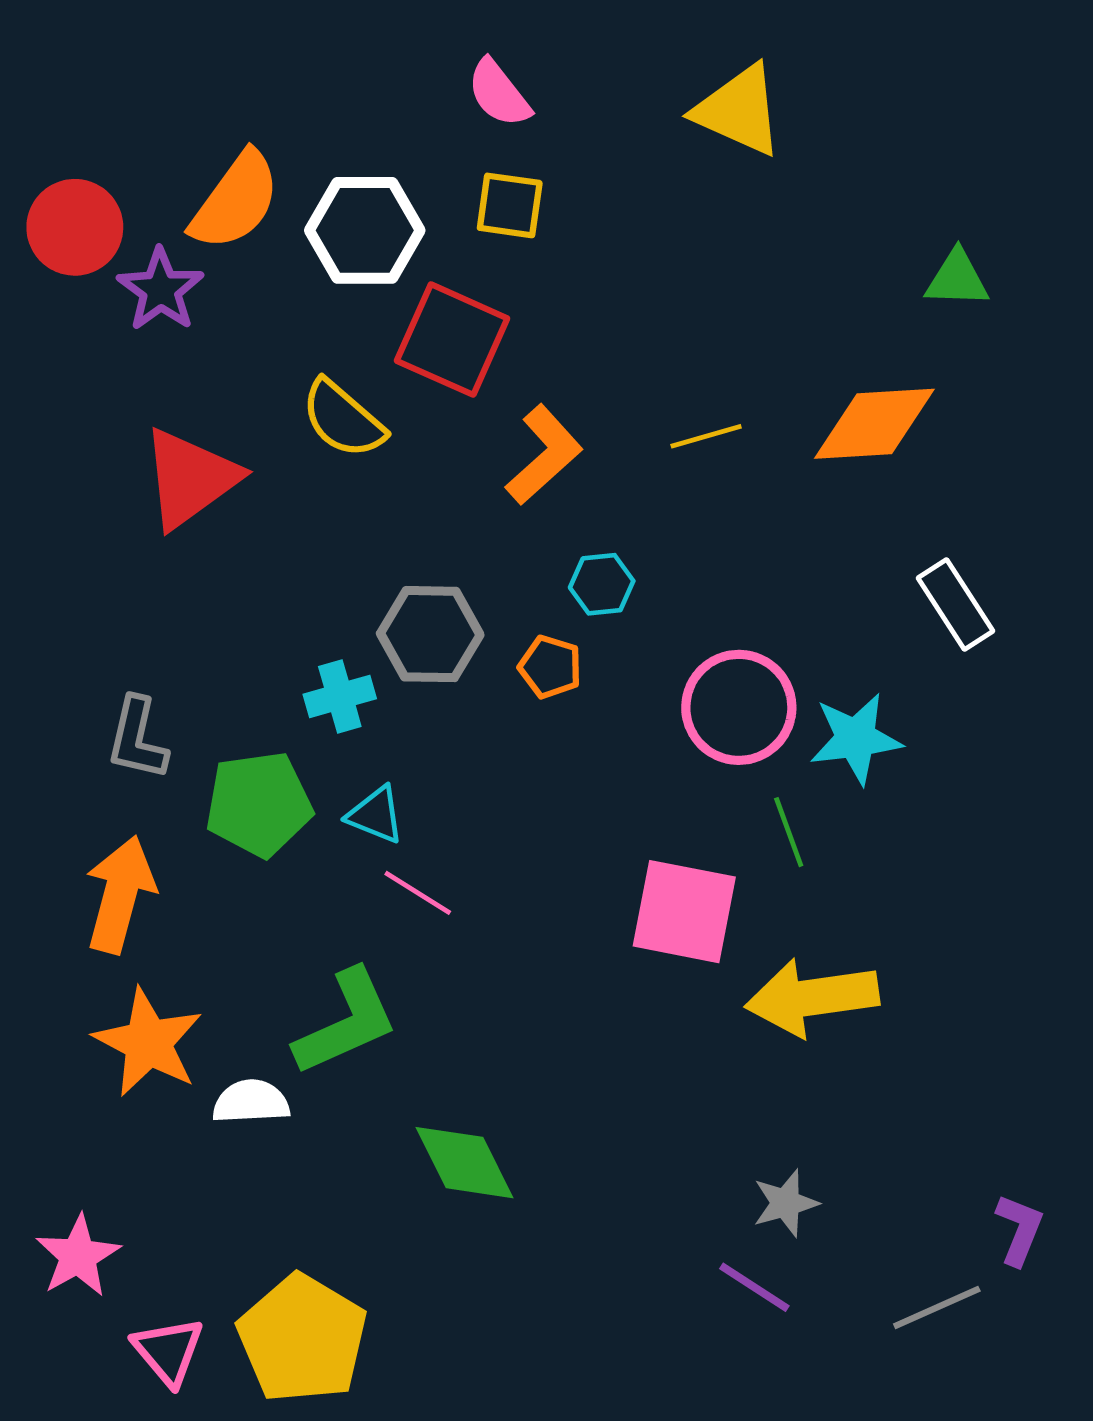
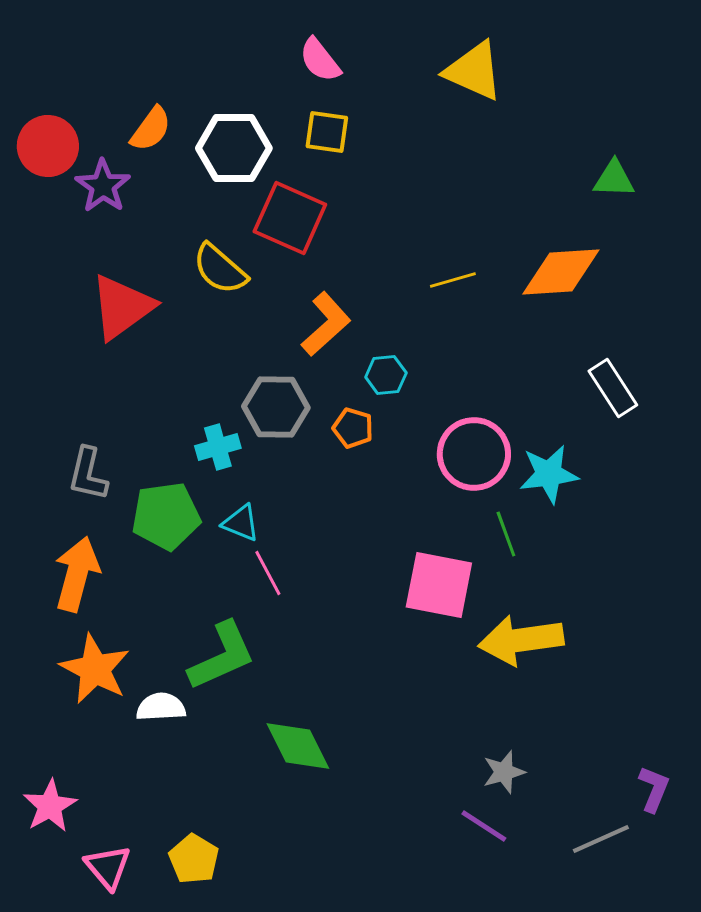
orange semicircle: (235, 201) -> (151, 129), size x0.7
orange L-shape: (544, 455) -> (326, 324), moved
pink line: (418, 893) -> (268, 573), turned 30
yellow pentagon: (302, 1339) -> (194, 859), size x0.6

